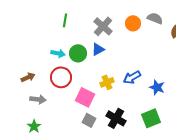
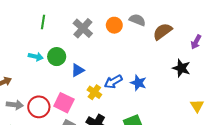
blue triangle: (98, 49) -> (78, 70), moved
red circle: (61, 77) -> (39, 107), moved
yellow cross: (107, 82) -> (94, 92), moved, turned -32
blue star: (157, 87) -> (138, 83), moved

